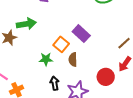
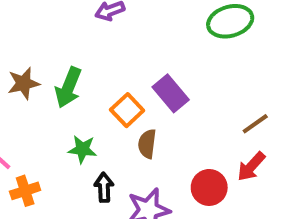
green arrow: (26, 24) -> (68, 87), moved, turned 114
green star: (46, 59) -> (82, 149), moved

